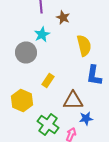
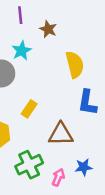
blue star: (86, 118) -> (84, 167), moved
green cross: (48, 124) -> (29, 165), turned 30

